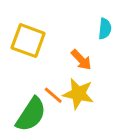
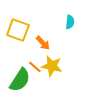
orange arrow: (81, 60) -> (43, 43), moved

